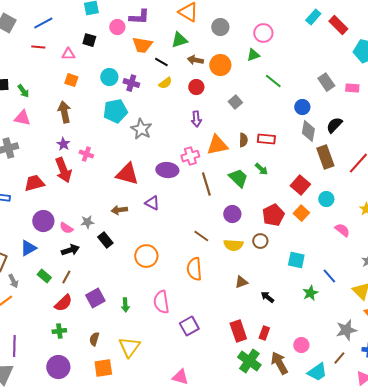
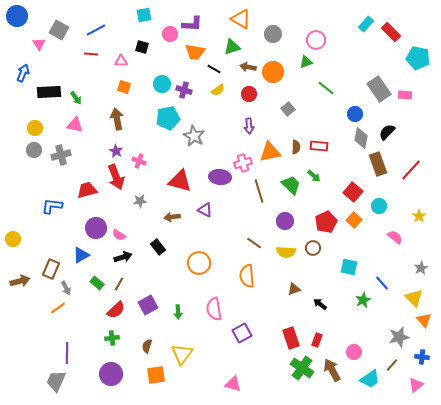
gray rectangle: (326, 82) -> (379, 89), size x1.4
gray star: (87, 222) -> (140, 201), moved

